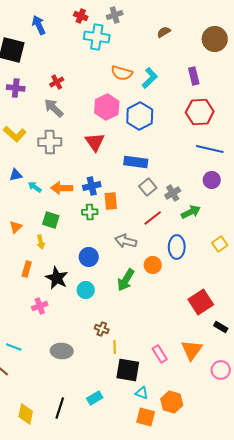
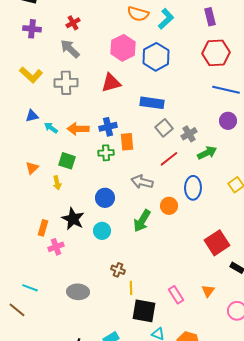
red triangle: (95, 142) -> (111, 83), turned 50
orange rectangle: (27, 269) -> (43, 228), moved
orange triangle: (192, 350) -> (208, 291), size x0.6

